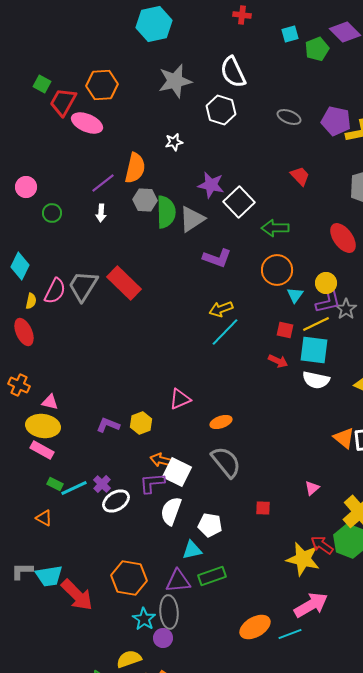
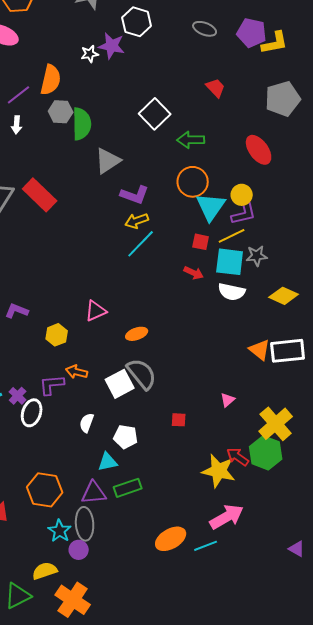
purple star: (211, 185) -> (112, 46), moved
gray triangle: (192, 219) -> (108, 161), moved
purple L-shape: (217, 258) -> (135, 195), moved
cyan triangle: (295, 295) -> (211, 207), size x1.8
gray star: (346, 309) -> (257, 256), moved, turned 30
purple L-shape: (108, 425) -> (17, 311), moved
white square: (177, 472) -> (120, 384), moved, turned 36
purple L-shape: (152, 483) -> (52, 385), moved
white ellipse: (116, 501) -> (32, 413), turned -40
white semicircle: (171, 511) -> (87, 423), size x0.7

